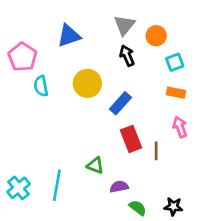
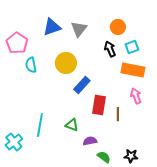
gray triangle: (124, 25) -> (79, 29), moved
black arrow: (127, 56) -> (110, 49), moved
orange rectangle: (176, 93) -> (133, 70), size x1.6
blue rectangle: (120, 103) -> (82, 85), moved
red rectangle: (131, 139) -> (99, 105), turned 30
cyan line: (57, 185) -> (40, 125), moved

